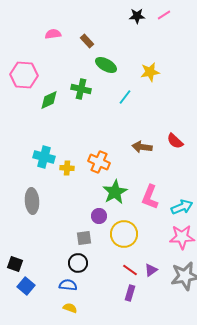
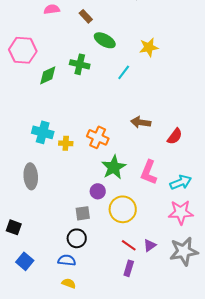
red semicircle: (175, 141) -> (175, 136), moved, turned -96
black square: (15, 264) -> (14, 227), moved

